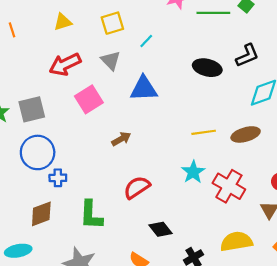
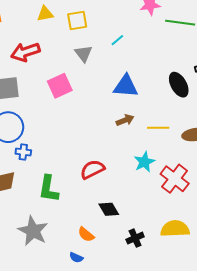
yellow square: (112, 23) -> (77, 21), moved
red arrow: (65, 64) -> (25, 52), moved
black ellipse: (207, 68) -> (179, 85), moved, turned 40
blue triangle: (144, 89) -> (126, 86), moved
brown arrow: (121, 139) -> (125, 120), moved

